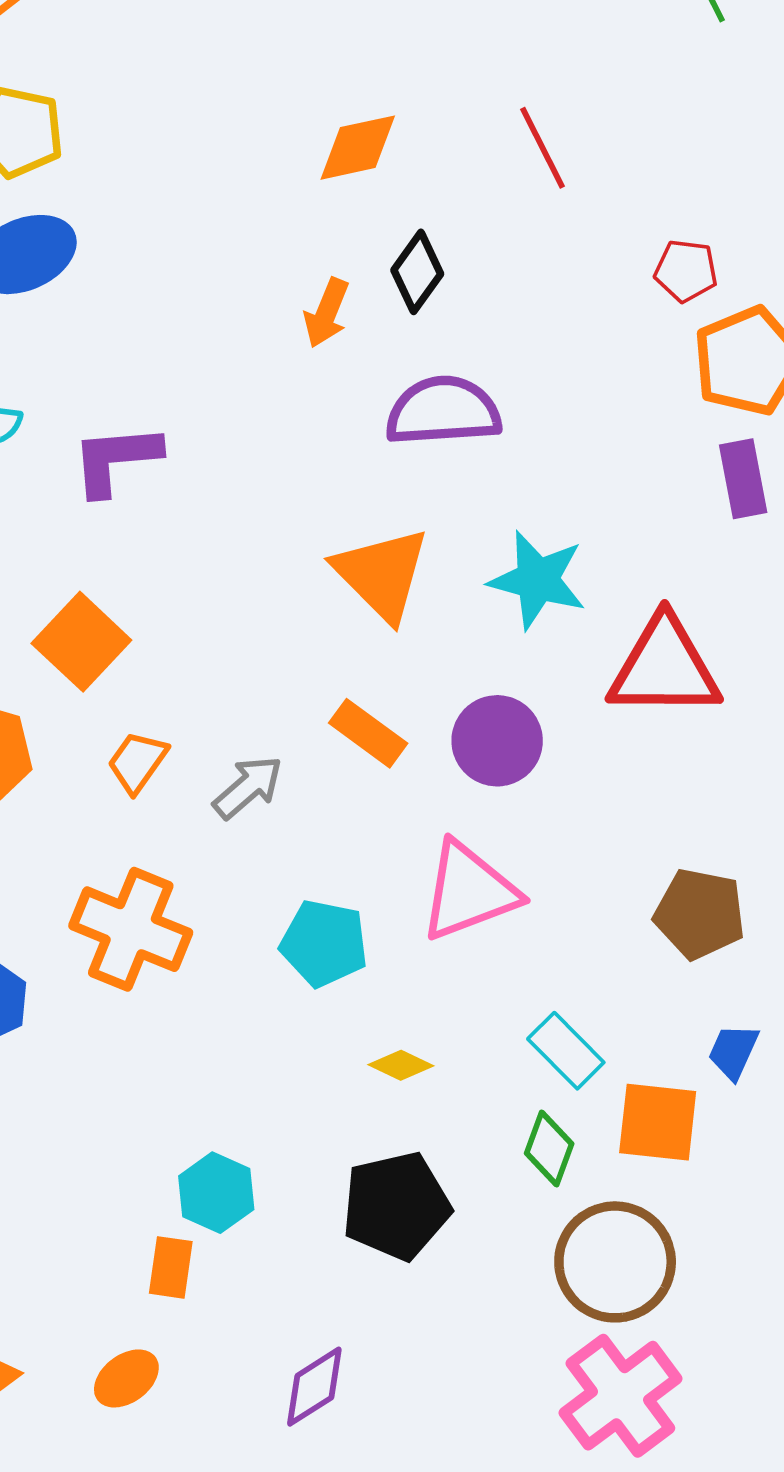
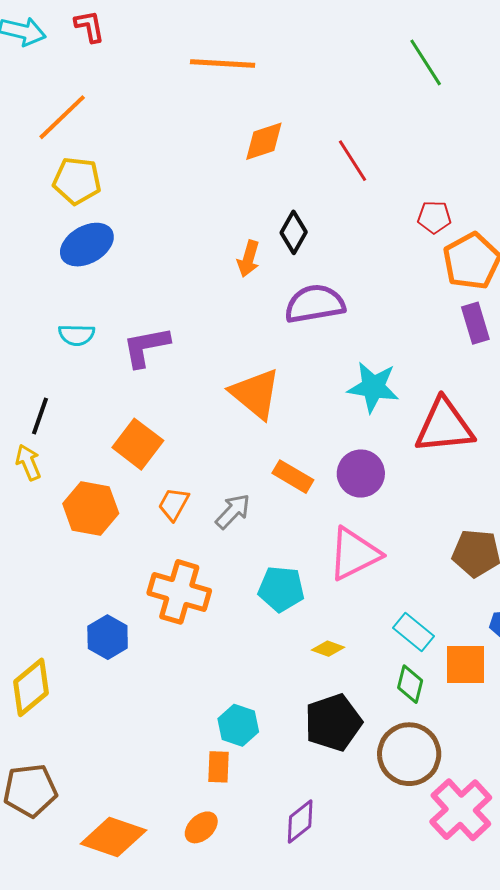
orange diamond: (358, 148) -> (264, 141), moved
orange triangle: (382, 574) -> (255, 394), moved
brown circle: (615, 1262) -> (409, 754), moved

